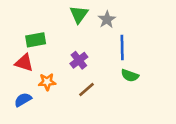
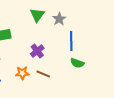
orange star: (47, 82) -> (22, 73), moved
brown line: (87, 89) -> (43, 74), turned 64

